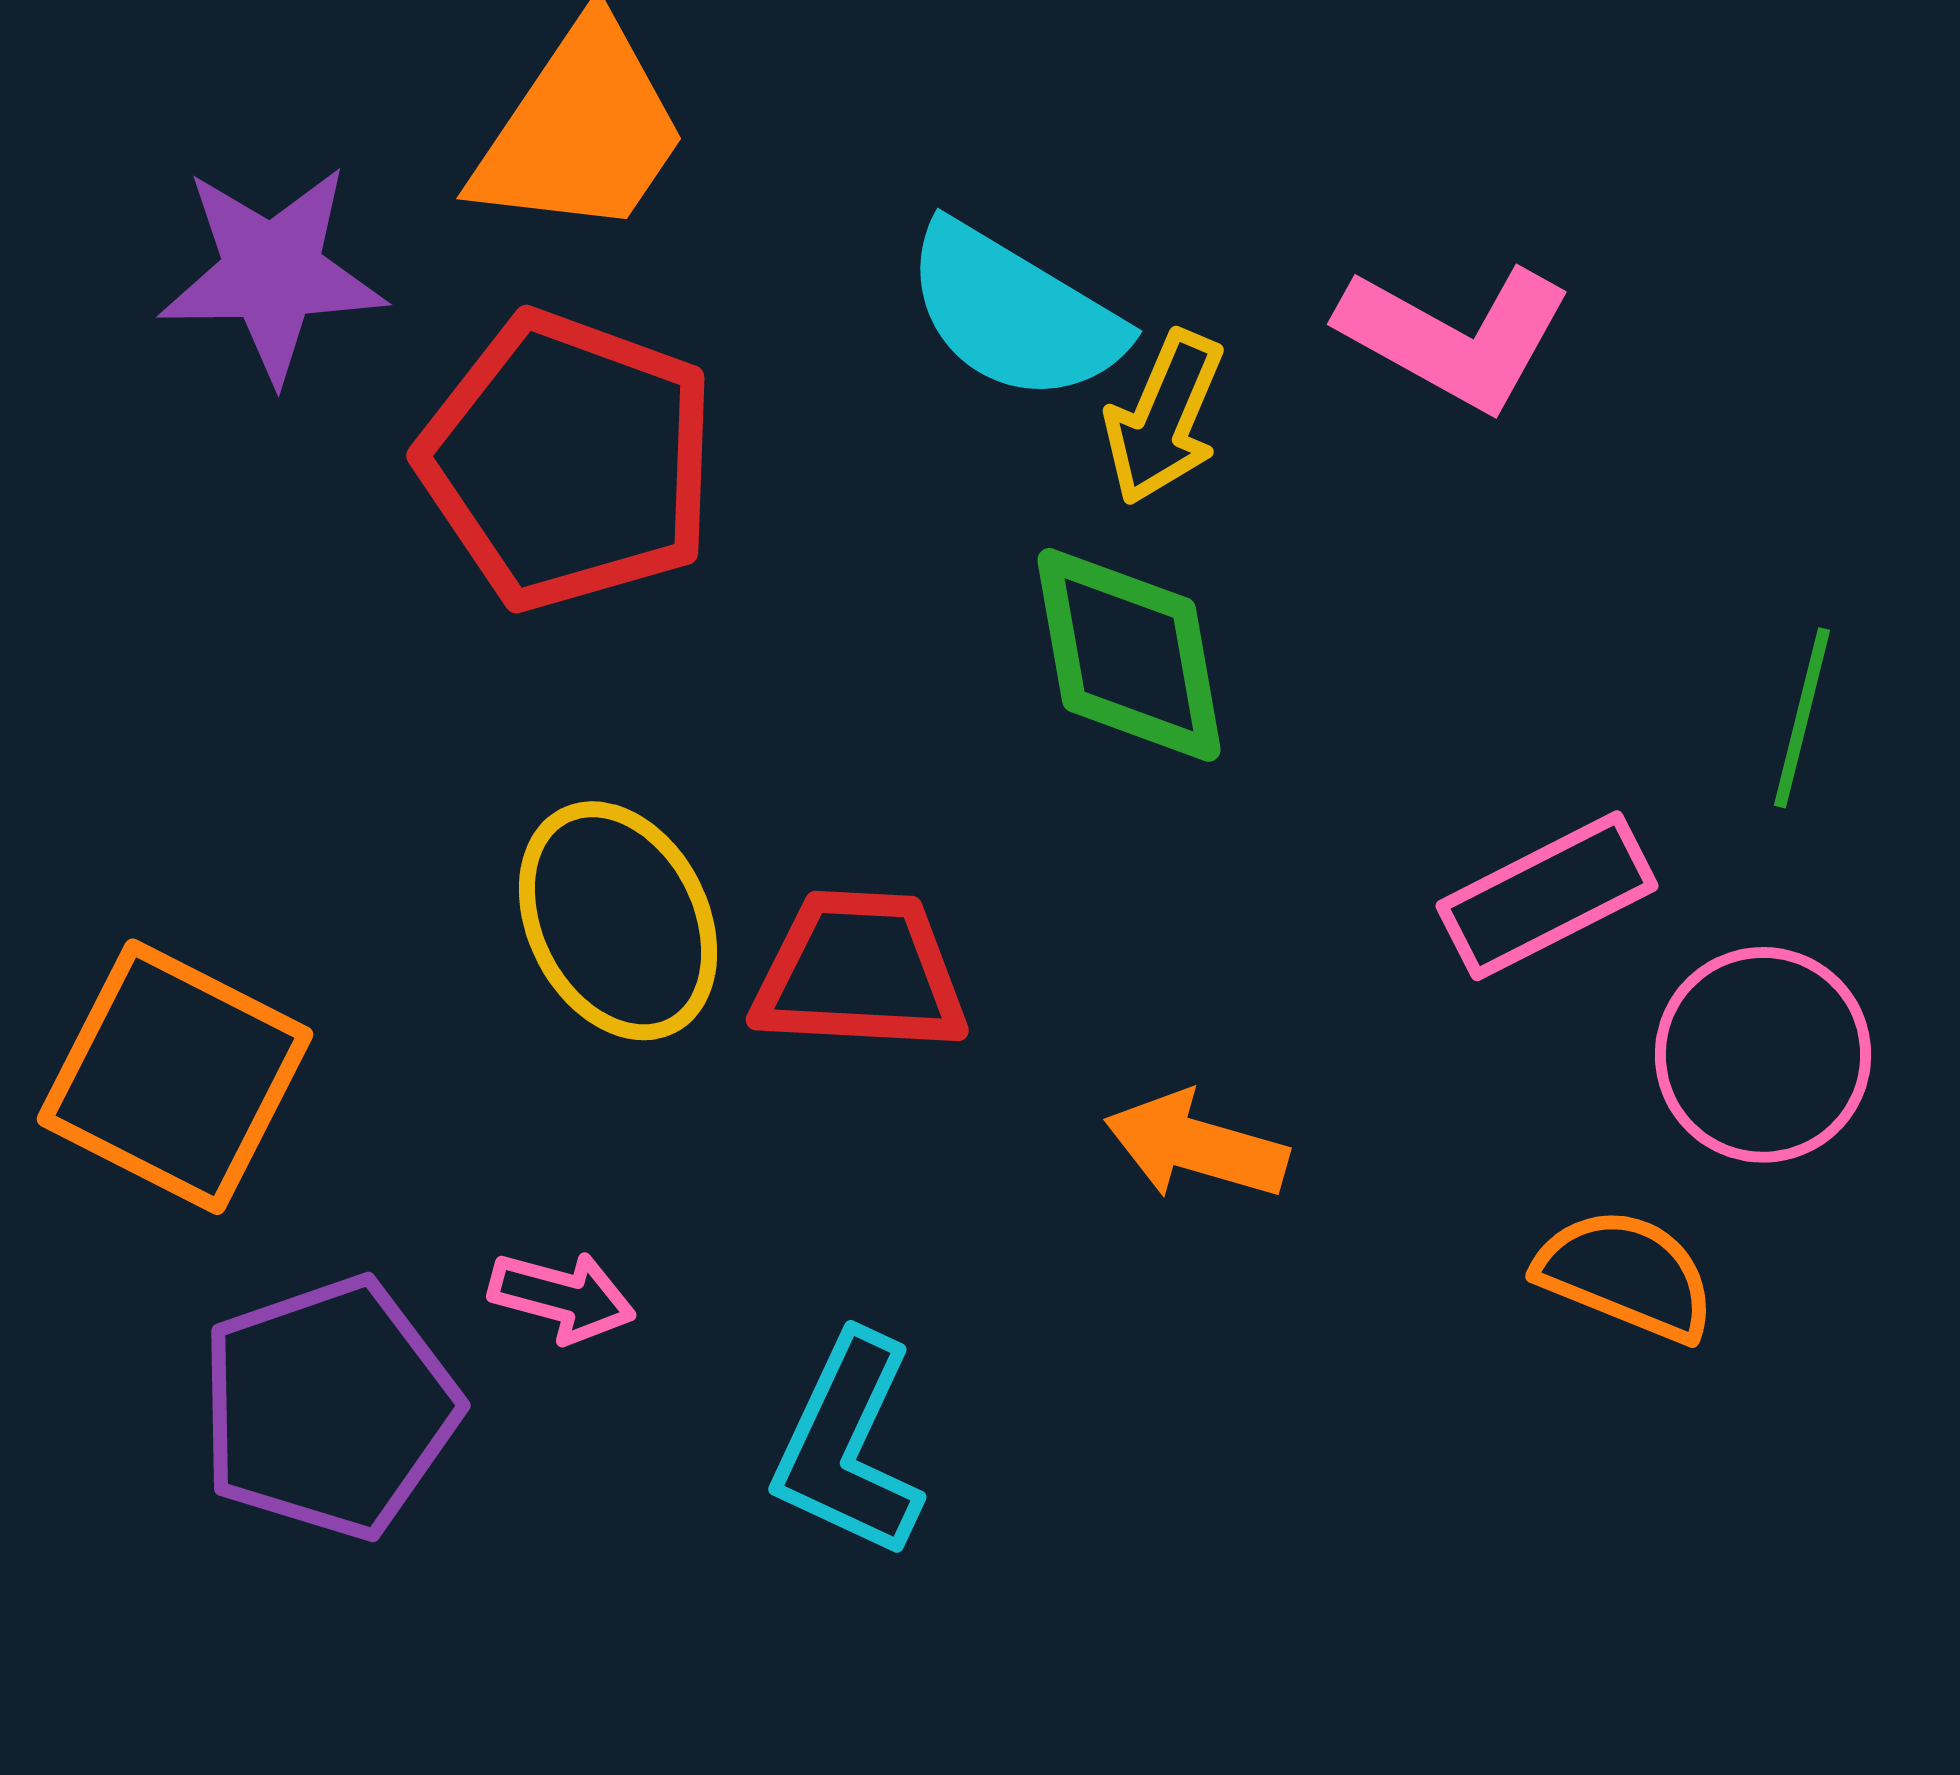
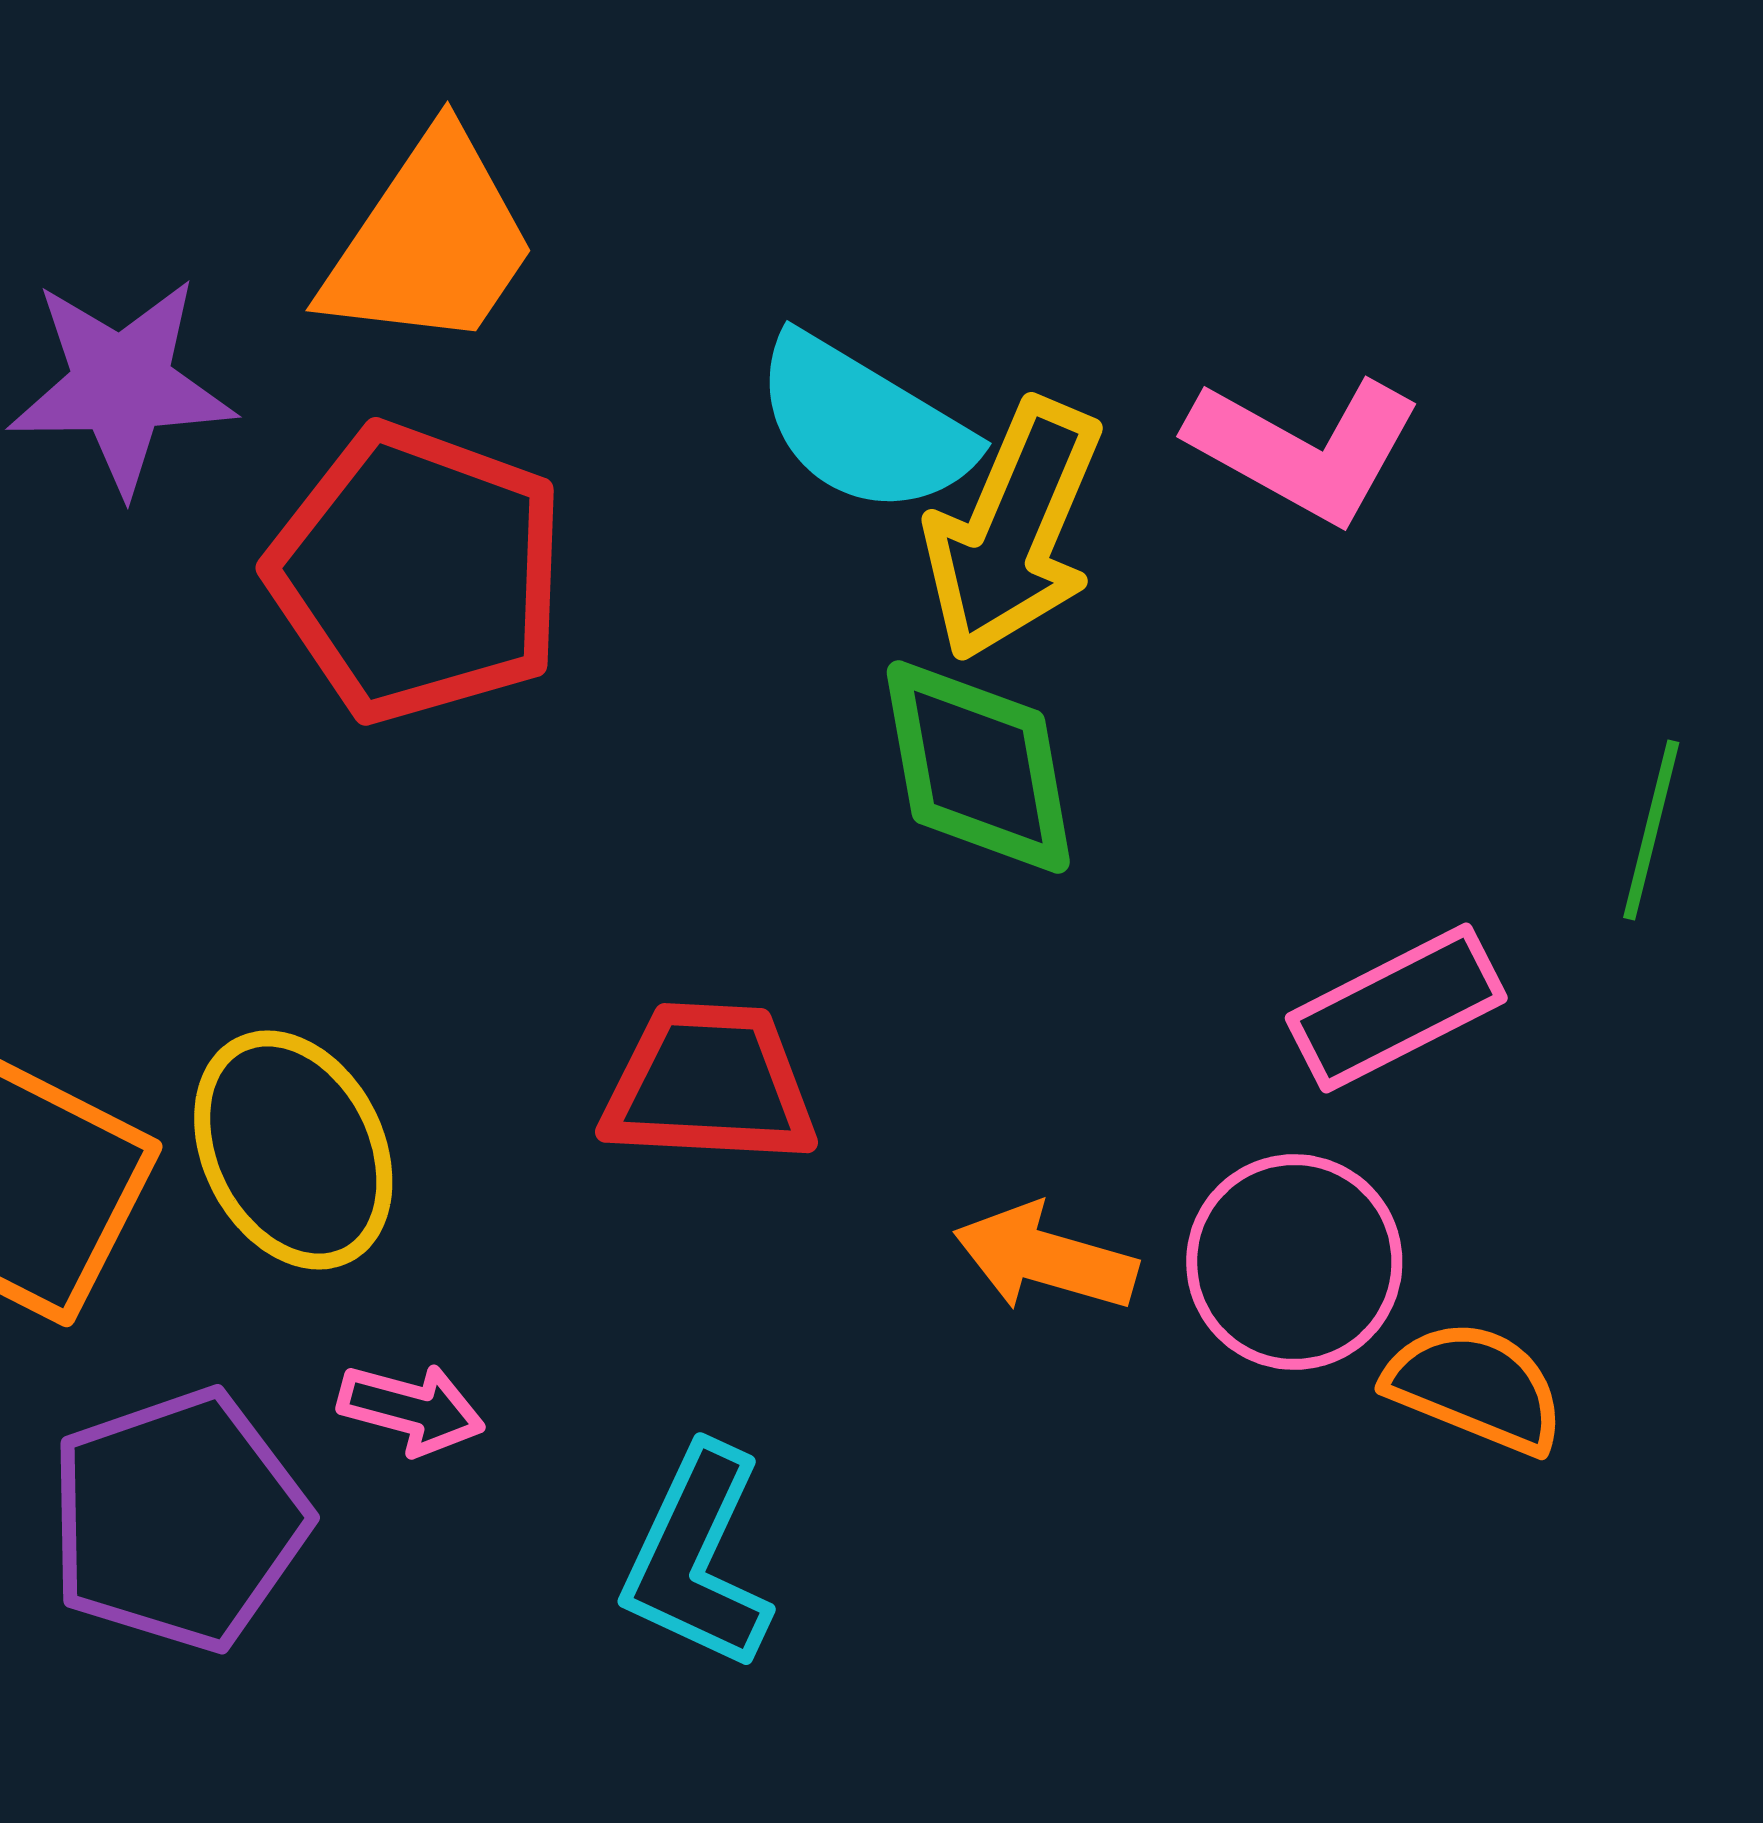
yellow arrow: (1164, 418) -> (1013, 530), size x1.5
yellow ellipse: (618, 921) -> (293, 1150), moved
pink circle: (1763, 1055) -> (1294, 1262), moved

